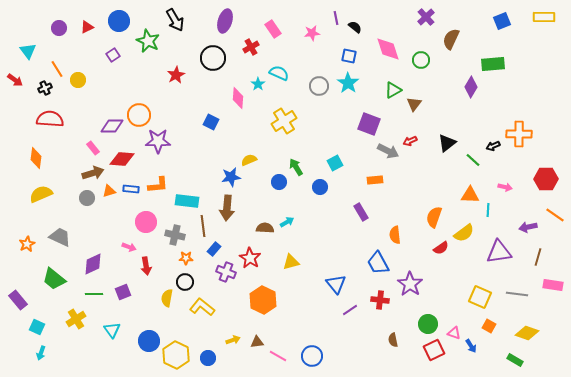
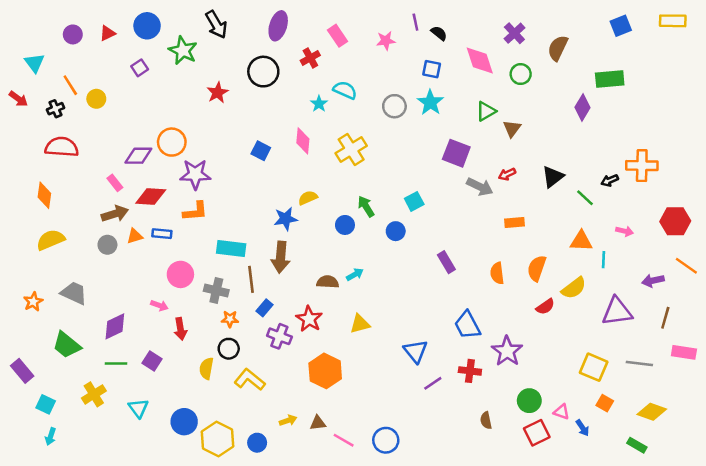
purple cross: (426, 17) -> (514, 33), moved
pink diamond: (238, 98) -> (303, 141), moved
orange rectangle: (375, 180) -> (514, 222), moved
orange L-shape: (158, 185) -> (195, 211), moved
orange semicircle: (395, 235) -> (497, 273), moved
purple square: (123, 292) -> (152, 361), turned -35

